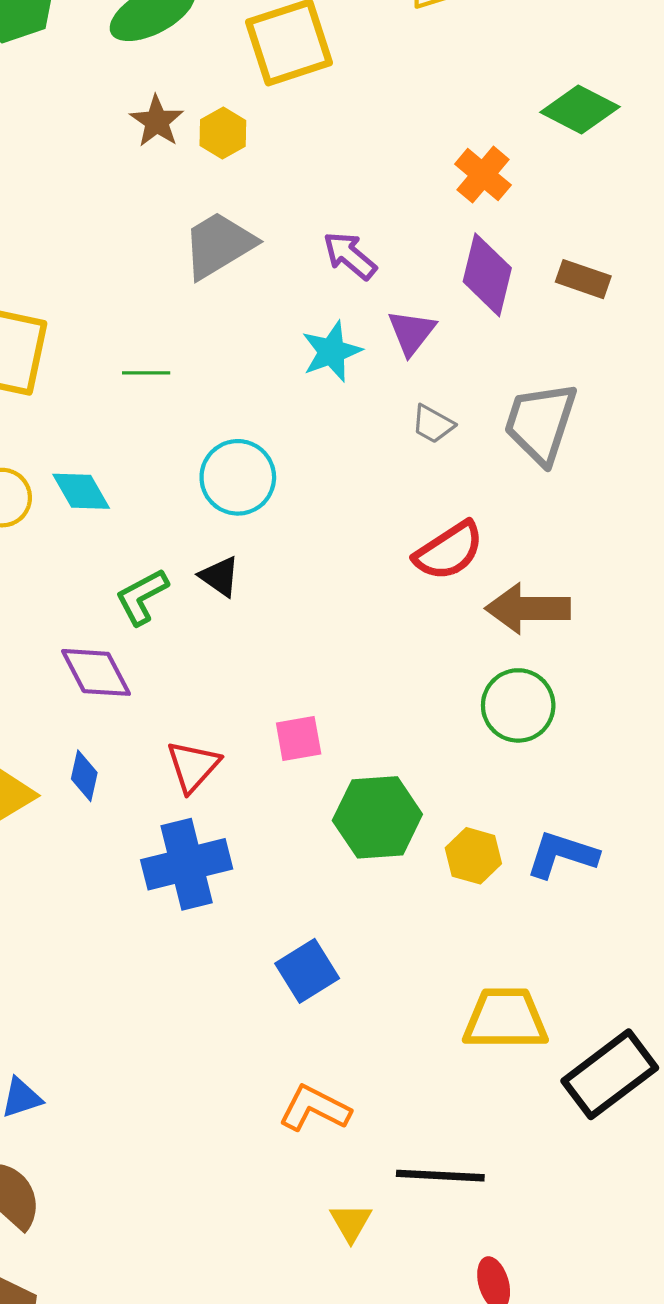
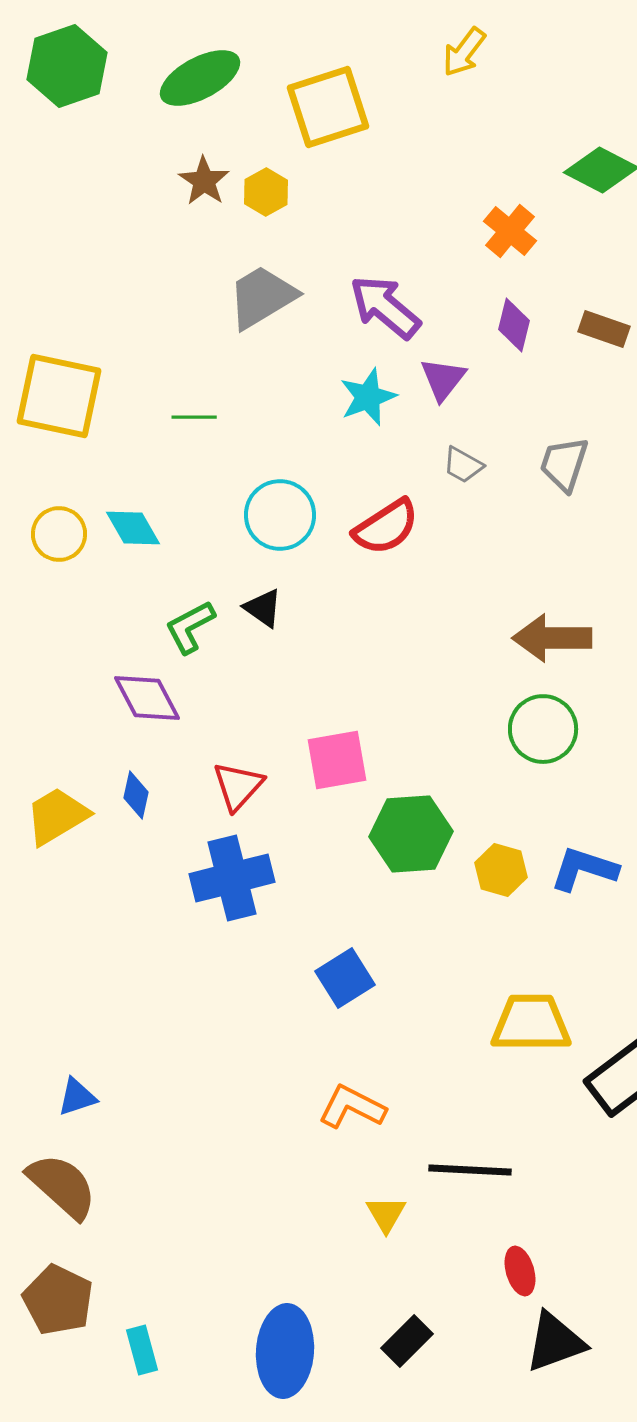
purple arrow: (350, 256) -> (385, 307), size x1.4
purple diamond: (487, 275) -> (514, 325), size x0.7
gray trapezoid: (541, 423) -> (564, 464), size x0.7
red semicircle: (449, 551) -> (386, 527), moved
pink square: (299, 739) -> (337, 760), size x1.4

